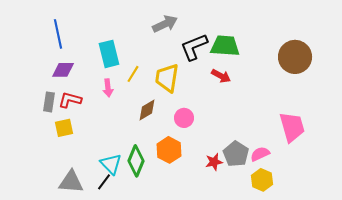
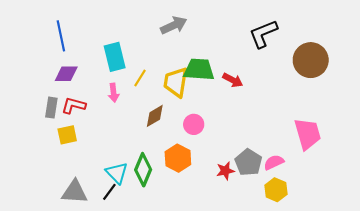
green trapezoid: (225, 46) -> (199, 70), moved
black L-shape: (194, 47) -> (263, 34), moved

